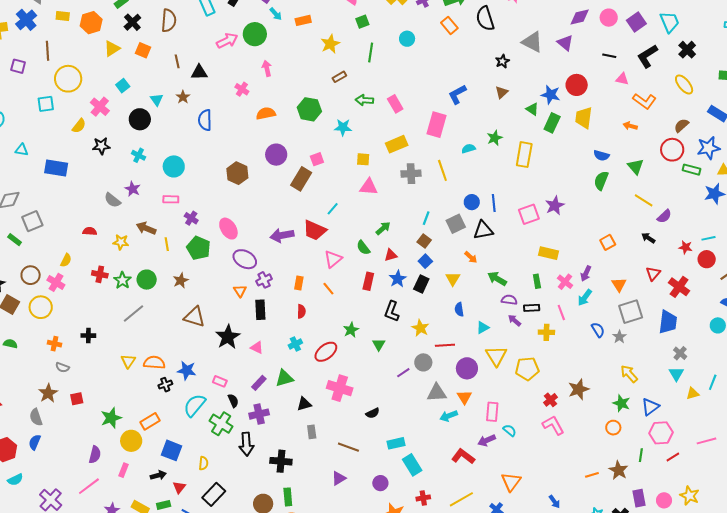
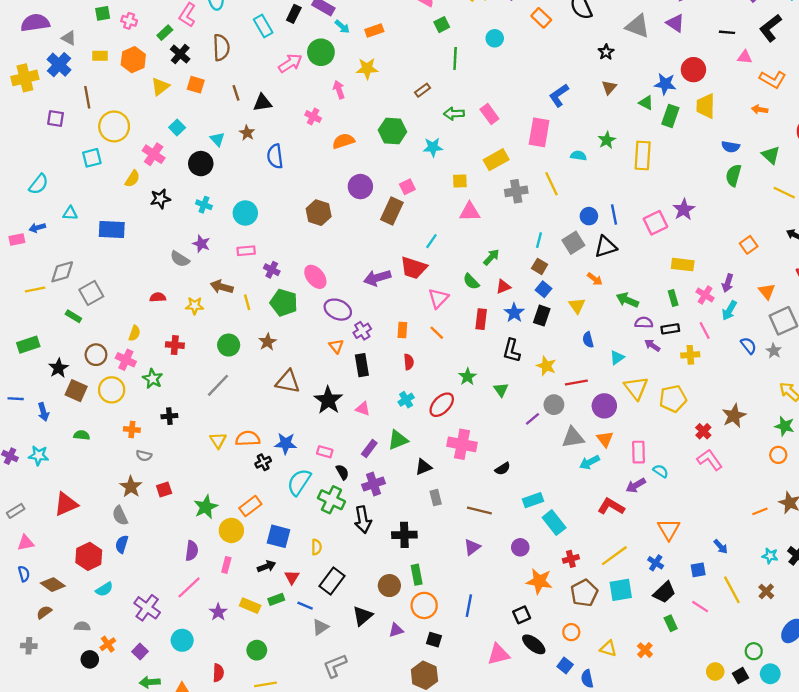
yellow star: (330, 44) -> (367, 68), moved, turned 30
cyan semicircle: (468, 149) -> (578, 156), turned 32
green star: (122, 280) -> (153, 379), moved

